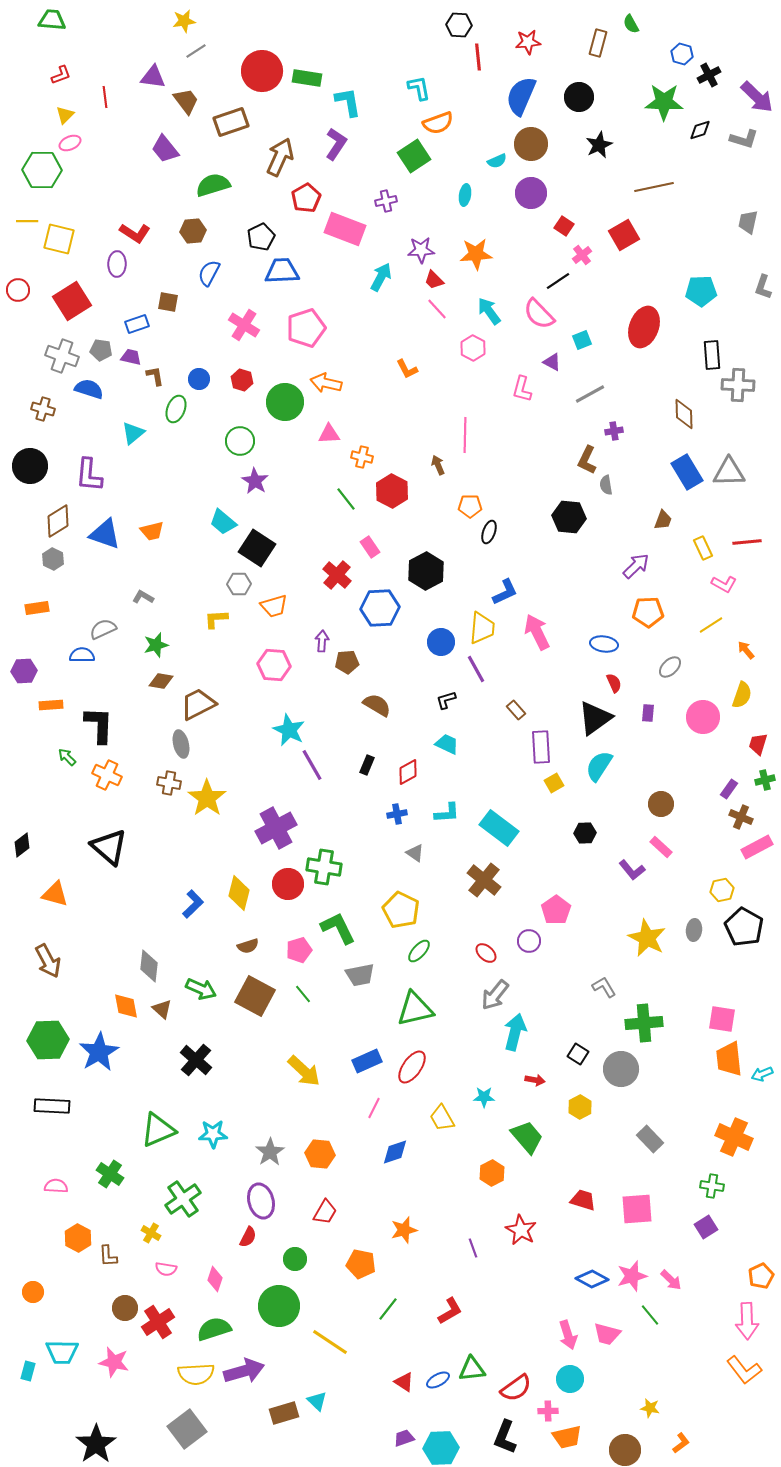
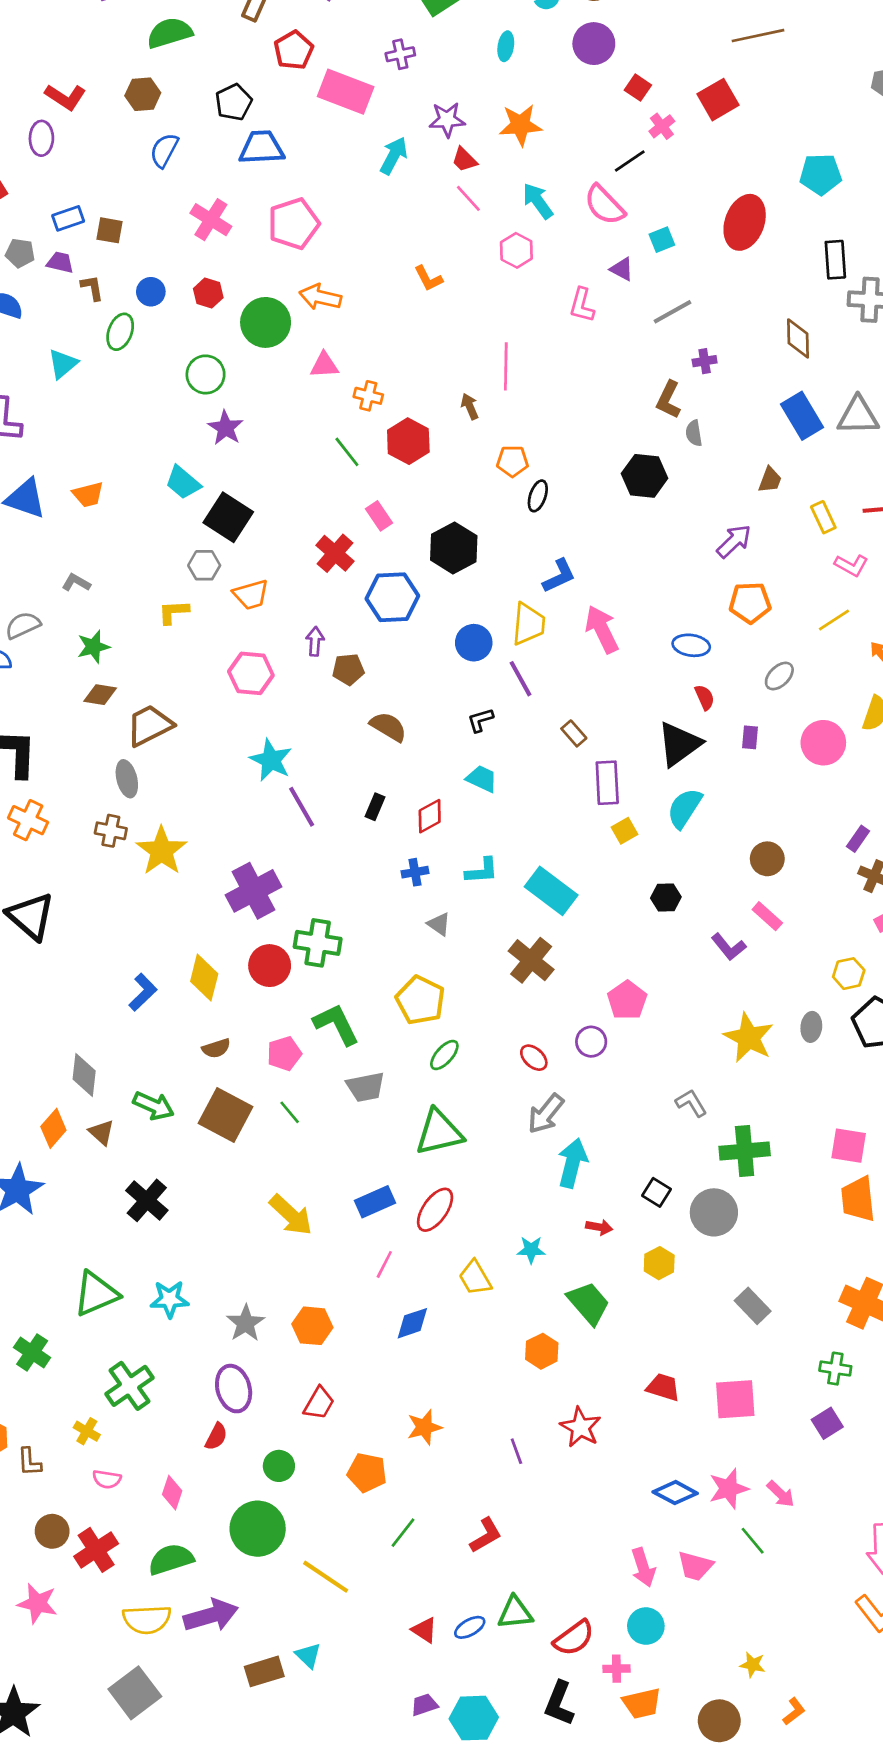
brown square: (168, 302) -> (109, 230), moved
orange diamond: (126, 1006) -> (53, 1128), turned 52

